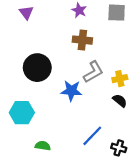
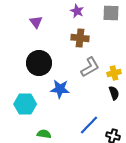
purple triangle: (26, 13) -> (36, 22), moved
blue star: (71, 91) -> (60, 89), moved
black semicircle: (120, 101) -> (114, 93), turned 32

